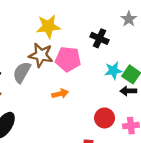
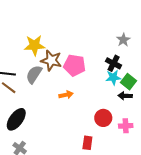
gray star: (129, 19) -> (123, 40), moved
yellow star: (48, 26) -> (34, 45), moved
black cross: (100, 38) -> (114, 63), moved

